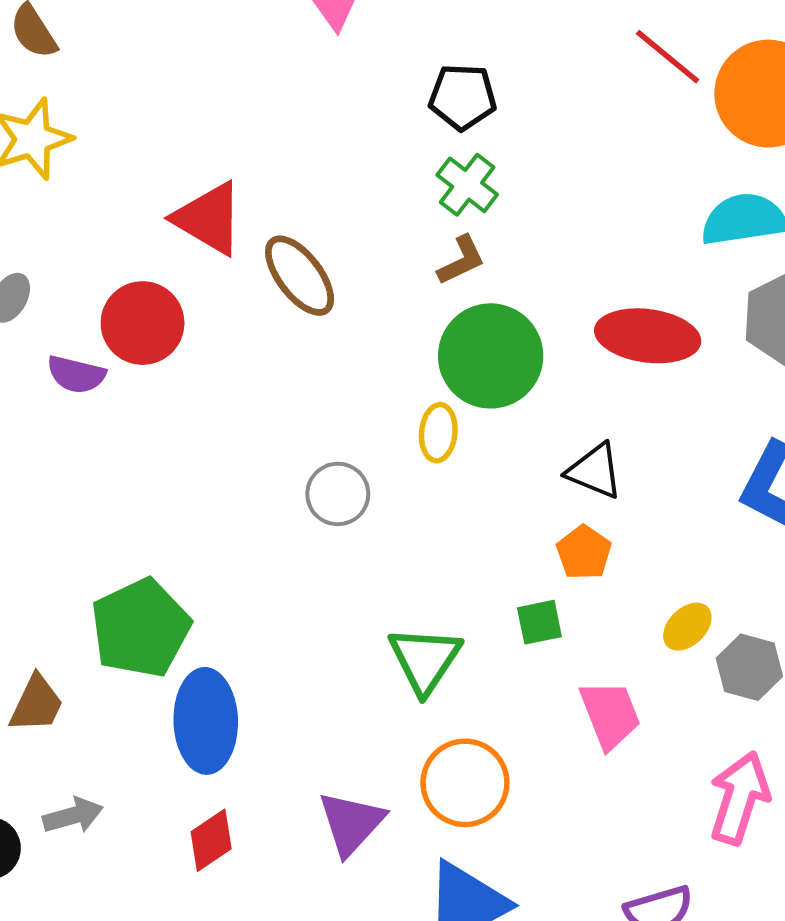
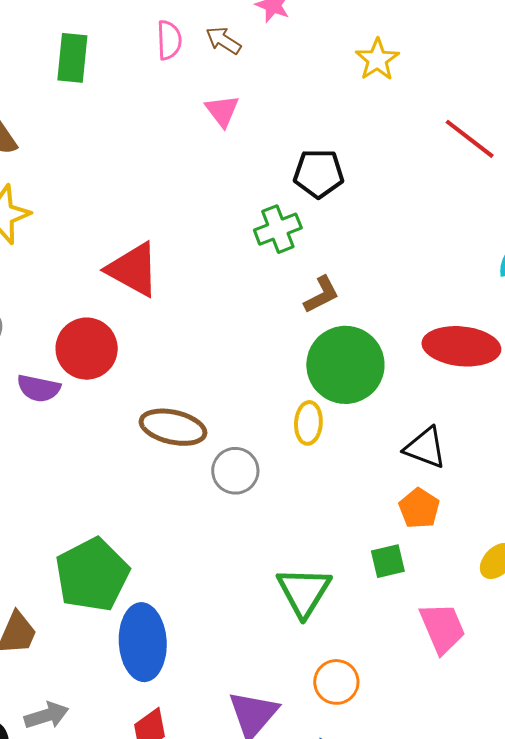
green cross: (467, 185) -> (278, 229), moved, turned 33
brown ellipse: (300, 276) -> (173, 427), moved, turned -38
orange circle: (465, 783) -> (336, 682), size x0.7

